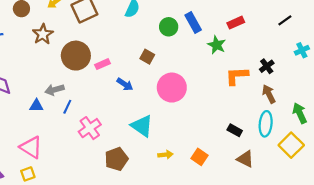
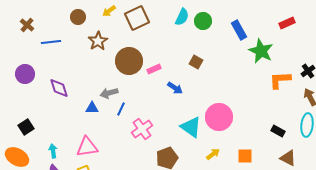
red rectangle: (236, 23) -> (287, 23), moved
green circle: (169, 27) -> (203, 21), moved
green star: (217, 45) -> (261, 51), size x1.4
pink circle: (172, 88) -> (219, 117), moved
pink triangle: (31, 147) -> (87, 147), turned -40
yellow arrow: (165, 155) -> (213, 154), turned -32
orange square: (200, 157) -> (245, 156), turned -35

